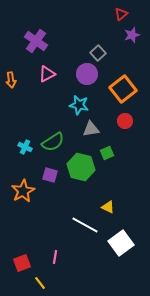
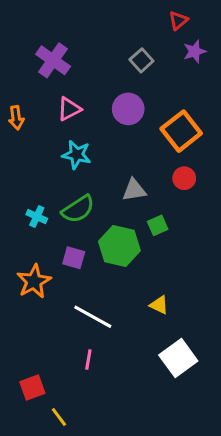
gray square: (98, 53) -> (141, 60), moved
cyan star: (79, 105) -> (77, 155), moved
white line: (85, 225) -> (93, 317), moved
pink line: (55, 257) -> (88, 359), moved

